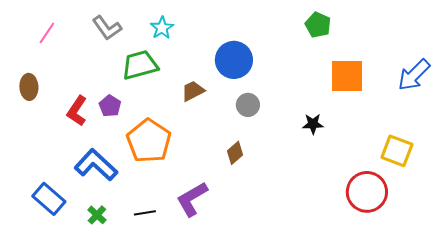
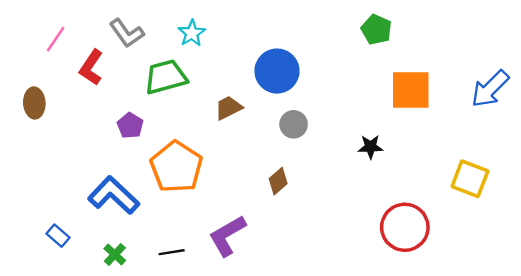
red L-shape: (77, 111) -> (91, 67), moved
red circle: (367, 192) -> (405, 227), moved
blue rectangle: (49, 199) -> (58, 236), size x0.6

